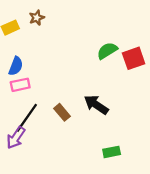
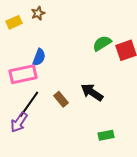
blue semicircle: (16, 66) -> (39, 57), moved
pink rectangle: (20, 85) -> (23, 74), size x1.5

